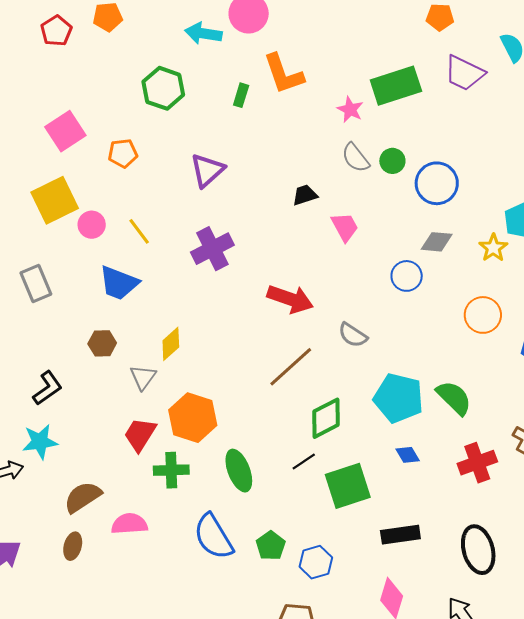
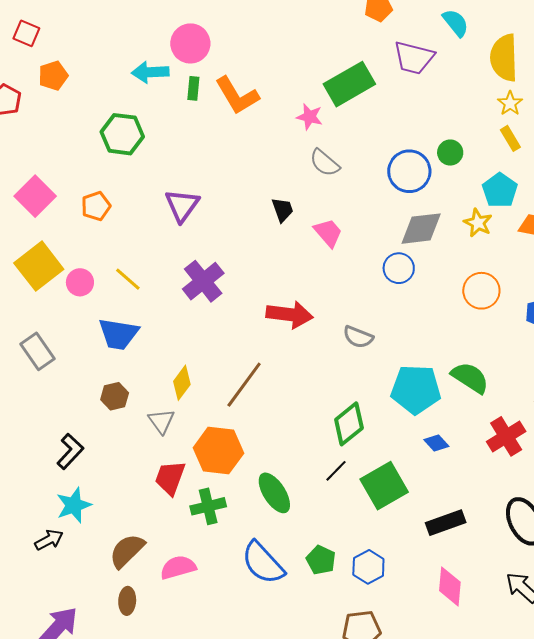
green rectangle: (241, 95) -> (193, 88), moved
green circle: (392, 161) -> (450, 153), moved
black trapezoid: (305, 195) -> (283, 210), turned 100
gray diamond: (437, 242) -> (421, 229), size x1.4
brown line: (291, 367) -> (244, 385), moved

